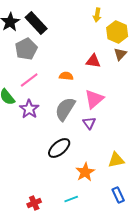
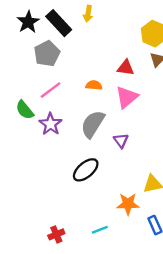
yellow arrow: (97, 15) -> (88, 14), moved
pink triangle: (94, 99) -> (127, 97), moved
orange star: (85, 172) -> (128, 204), moved, turned 30

